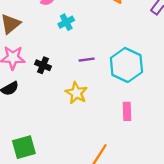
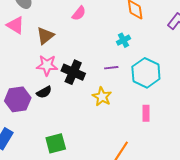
cyan cross: (66, 22) -> (123, 40), moved
black cross: (43, 65) -> (73, 72), size x1.6

